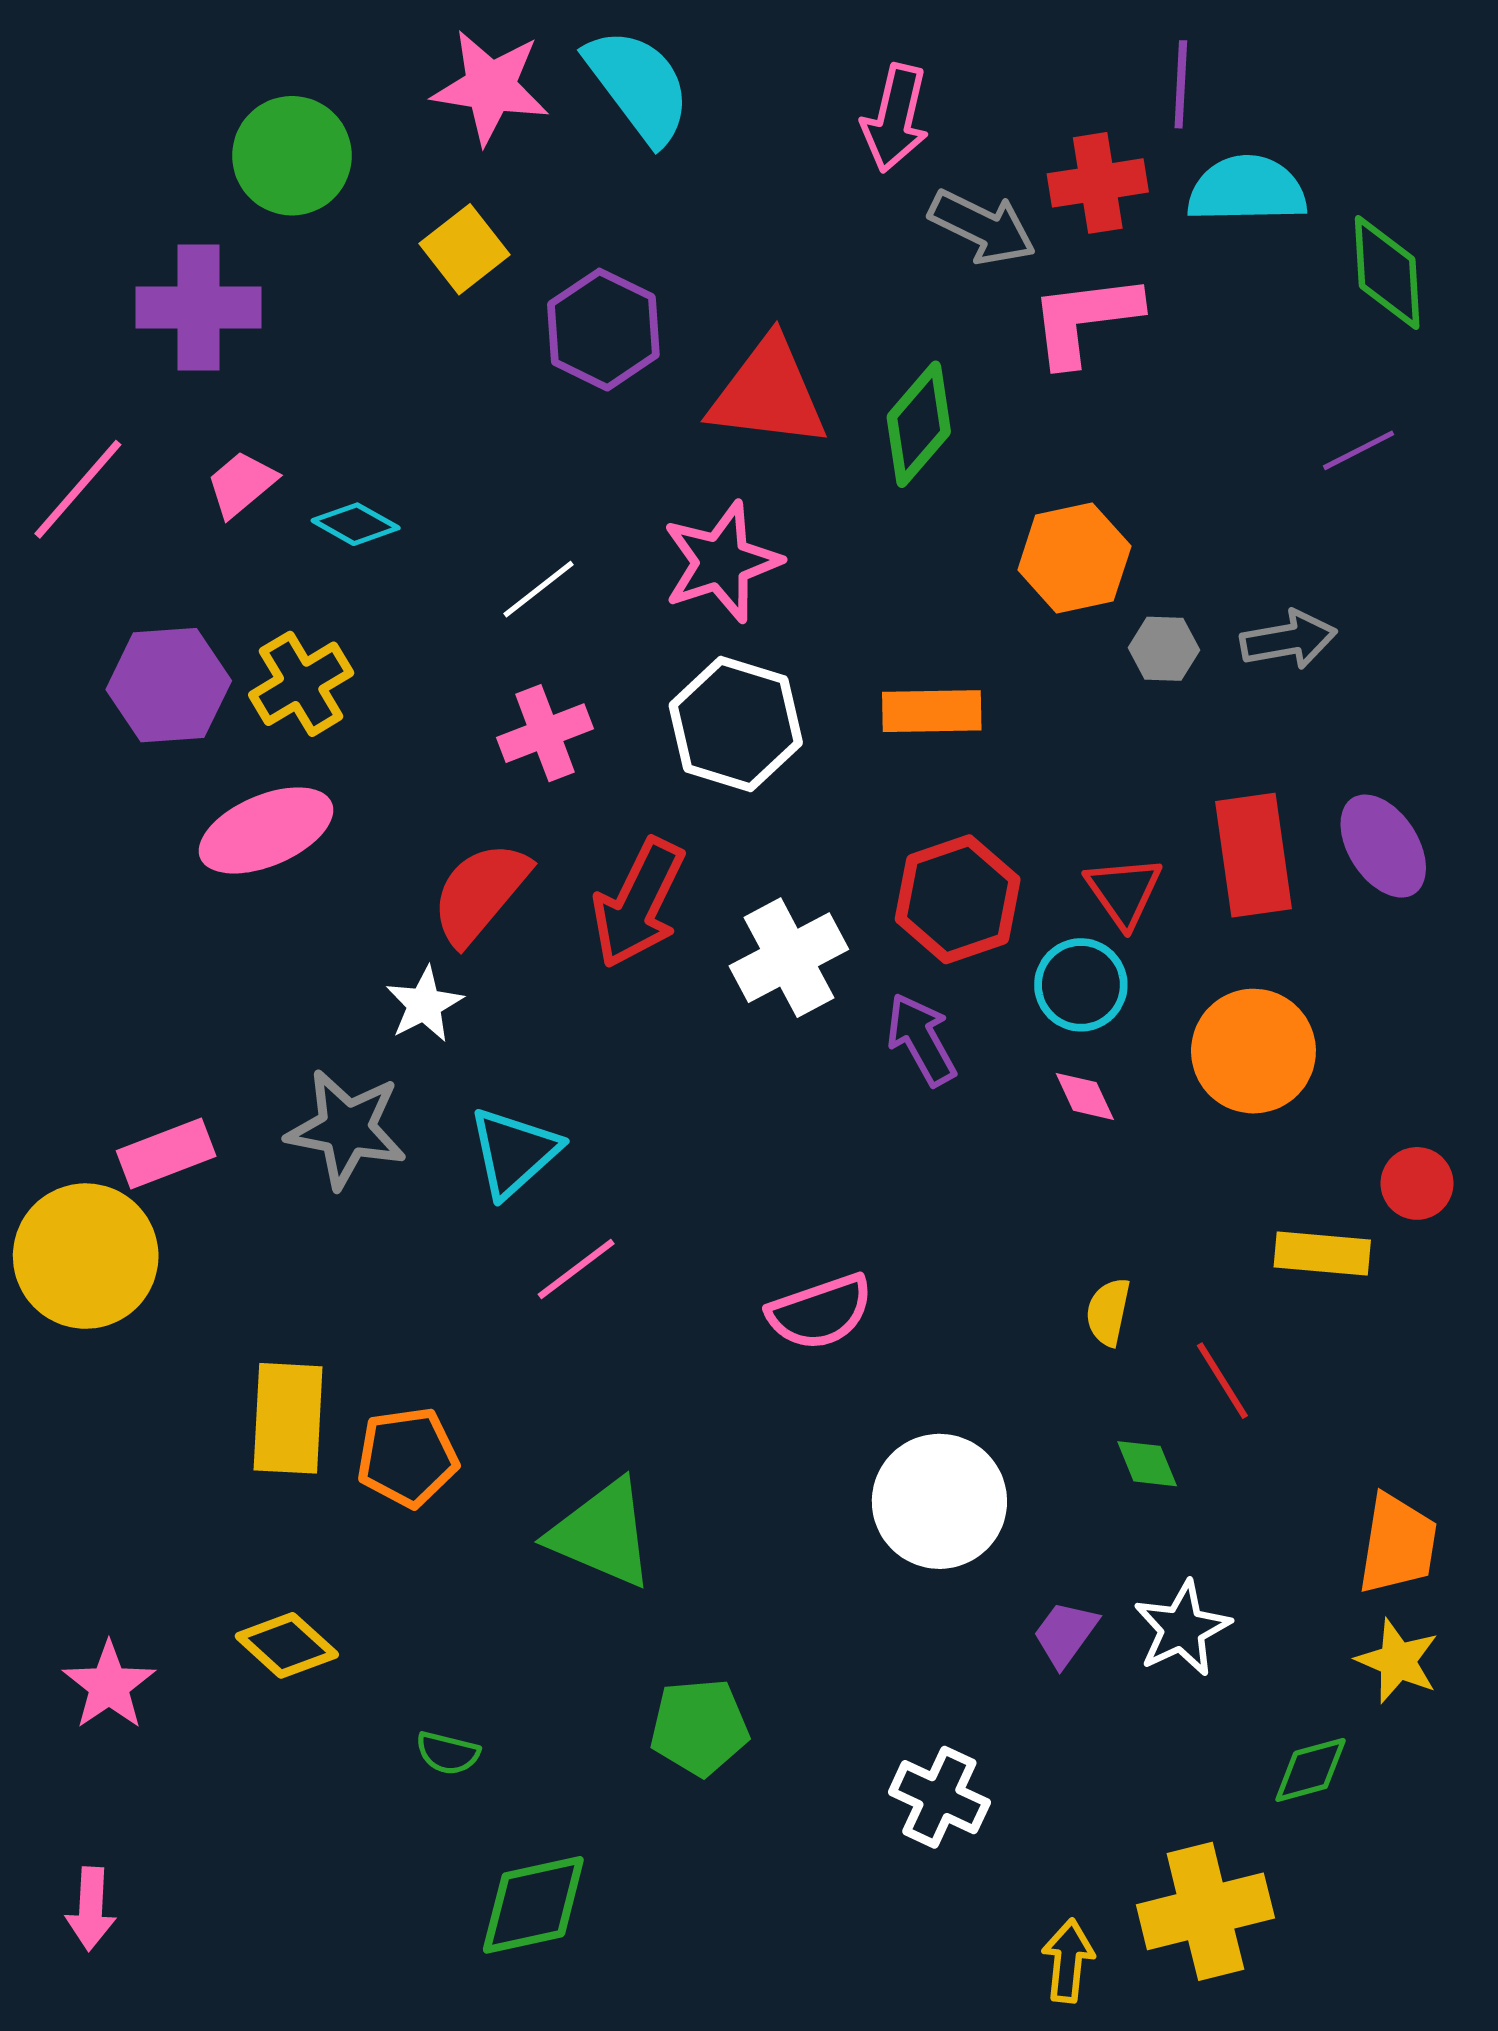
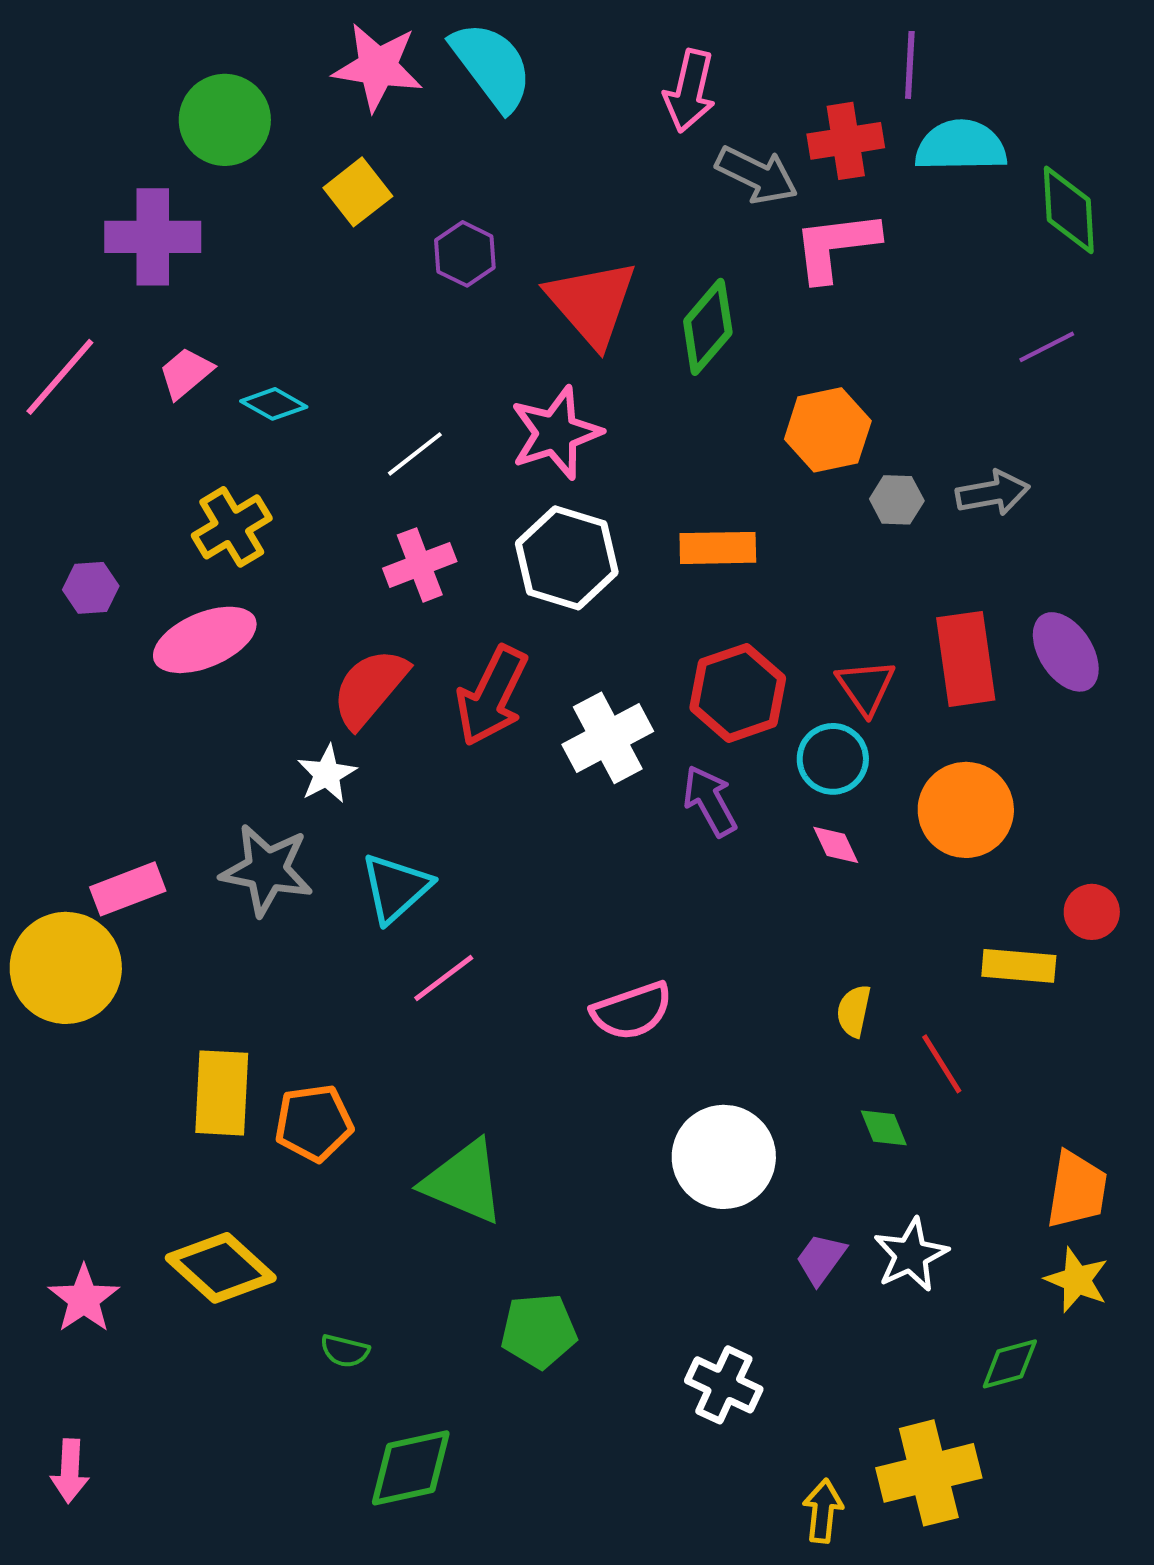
purple hexagon: (603, 330) -> (465, 254), size x0.7
red triangle: (768, 393) -> (592, 303), turned 42
purple hexagon: (169, 685) -> (91, 588), moved, size x0.6
yellow diamond: (287, 1645) -> (221, 1268), size x1.4

